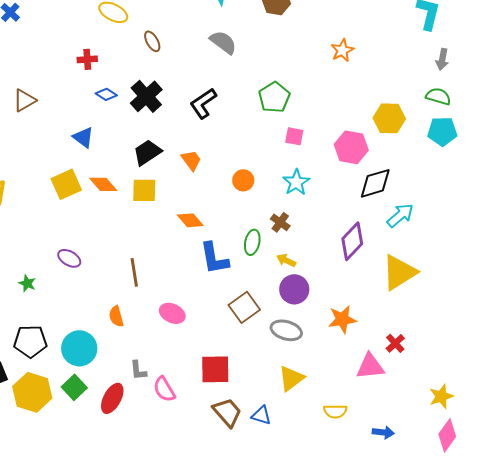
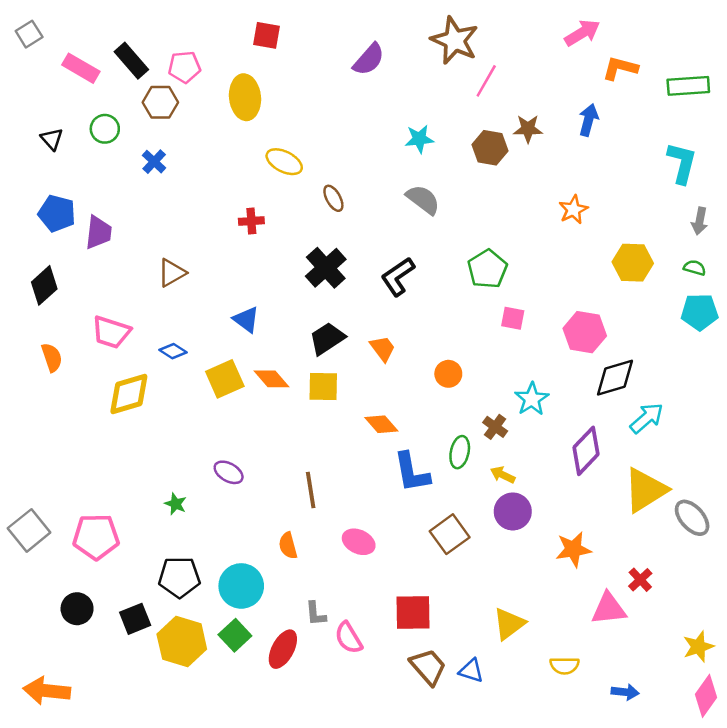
blue diamond: (106, 94) -> (173, 351), moved
green semicircle: (438, 96) -> (695, 268), size x0.7
yellow hexagon: (389, 118) -> (633, 263), moved
cyan star: (296, 182) -> (532, 399), moved
gray ellipse: (286, 330) -> (692, 518), moved, turned 32

